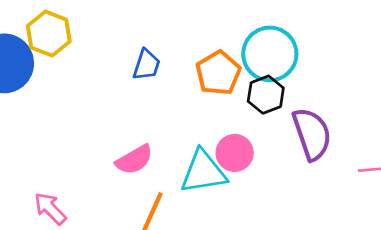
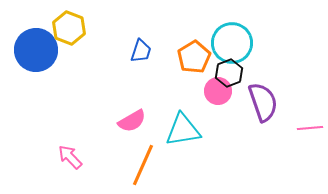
pink circle: (235, 153) -> (218, 91), moved

